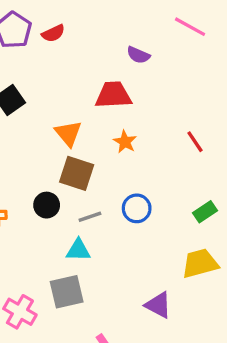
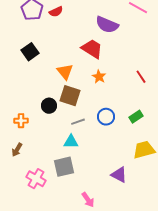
purple semicircle: (138, 55) -> (107, 25), size x1.6
red trapezoid: (113, 95) -> (92, 49), turned 35
black circle: (47, 205) -> (49, 106), moved
green rectangle: (205, 212) -> (136, 117), moved

